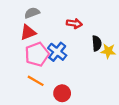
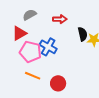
gray semicircle: (32, 13) -> (30, 15), moved
pink pentagon: (37, 54) -> (30, 52), turned -30

